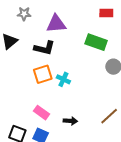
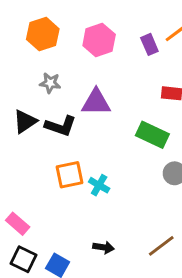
black L-shape: (44, 48) -> (61, 126), moved
pink rectangle: (41, 113) -> (18, 224), moved

